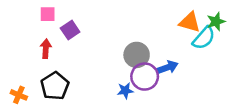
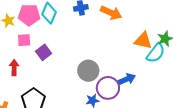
red arrow: (46, 49) -> (14, 68), moved
gray circle: (137, 55) -> (88, 71), moved

